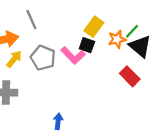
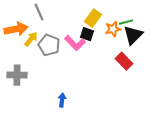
green line: (132, 31) -> (126, 22), turned 32
black triangle: (140, 46) -> (133, 35), turned 35
yellow arrow: (14, 59) -> (31, 39), moved

